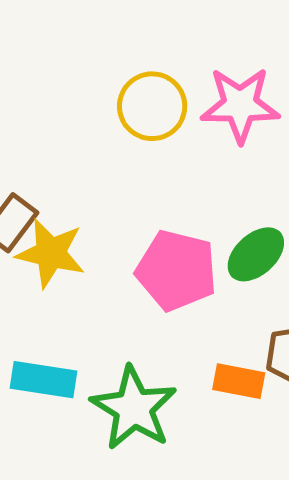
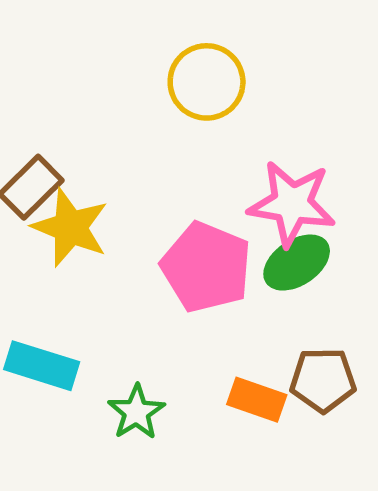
pink star: (240, 105) -> (292, 204), moved
green star: (134, 408) -> (136, 412), size x0.6

